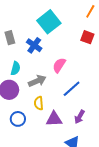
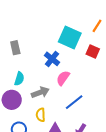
cyan square: (49, 22) -> (70, 38), moved, turned -30
blue cross: (34, 45) -> (52, 59), moved

